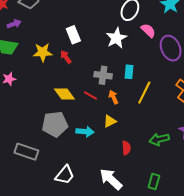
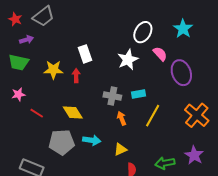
red arrow: (66, 57) -> (76, 76), turned 32
cyan rectangle: (129, 72) -> (138, 94), turned 72
red line: (90, 95) -> (37, 113), moved
yellow triangle: (110, 121) -> (120, 149), moved
cyan arrow: (85, 132) -> (92, 140), moved

